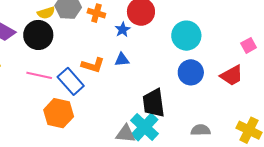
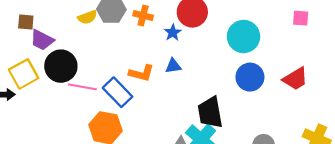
black circle: (38, 35) -> (61, 66), moved
pink square: (249, 45) -> (301, 18), moved, turned 35

